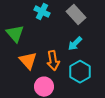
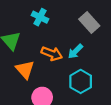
gray rectangle: (76, 15) -> (89, 22), moved
orange arrow: (53, 61) -> (52, 54), moved, turned -60

